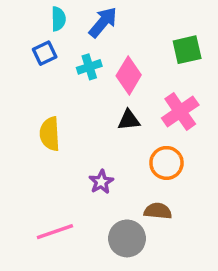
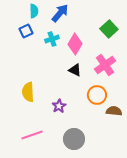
green square: (187, 50) -> (109, 29), turned -30
black triangle: (129, 120) -> (75, 70), turned 32
yellow semicircle: (50, 134) -> (28, 92), moved
brown semicircle: (158, 211) -> (114, 111), moved

